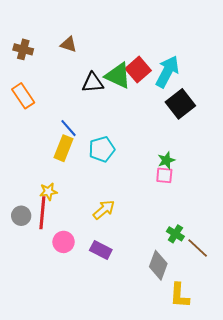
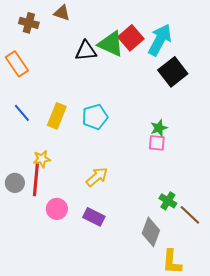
brown cross: (23, 49) -> (29, 23), moved
blue line: (69, 128) -> (22, 113), moved

